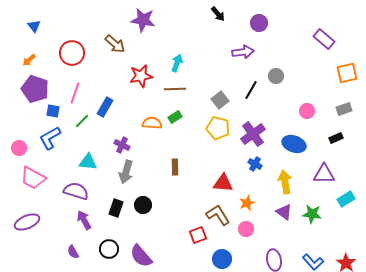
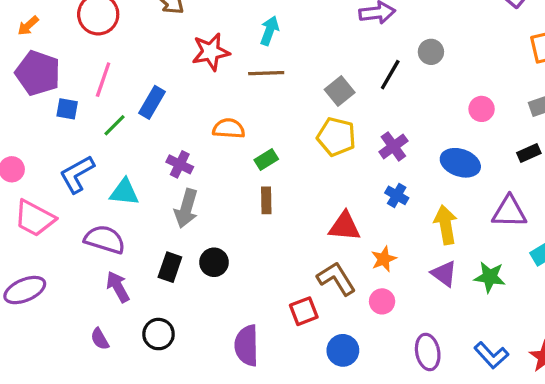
green rectangle: (175, 117) -> (266, 160), moved
purple cross: (253, 134) -> (393, 146), size x0.7
blue L-shape: (50, 138) -> (77, 174), moved
purple semicircle: (141, 256) -> (247, 345), moved, turned 40

